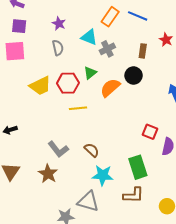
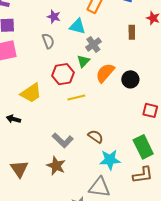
purple star: (59, 23) -> (54, 17), moved
gray cross: (107, 49) -> (93, 44), moved
black circle: (134, 75) -> (130, 79), moved
yellow trapezoid: (40, 86) -> (31, 93), moved
black arrow: (10, 130) -> (13, 119), moved, turned 40

